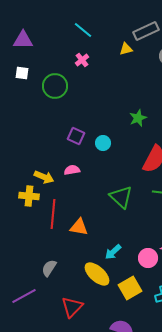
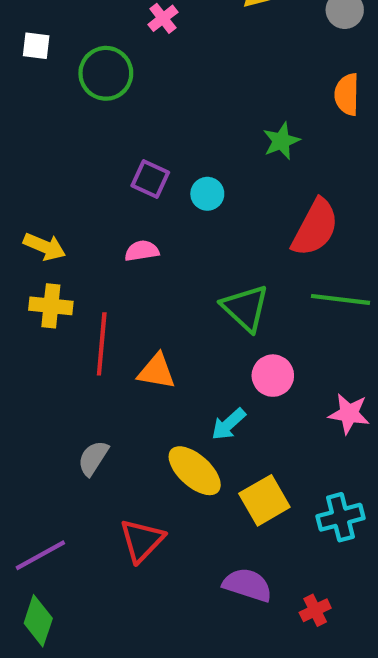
yellow arrow: (44, 177) -> (45, 247), moved
pink circle: (148, 258) -> (273, 376), moved
purple line: (24, 296) -> (40, 555), moved

